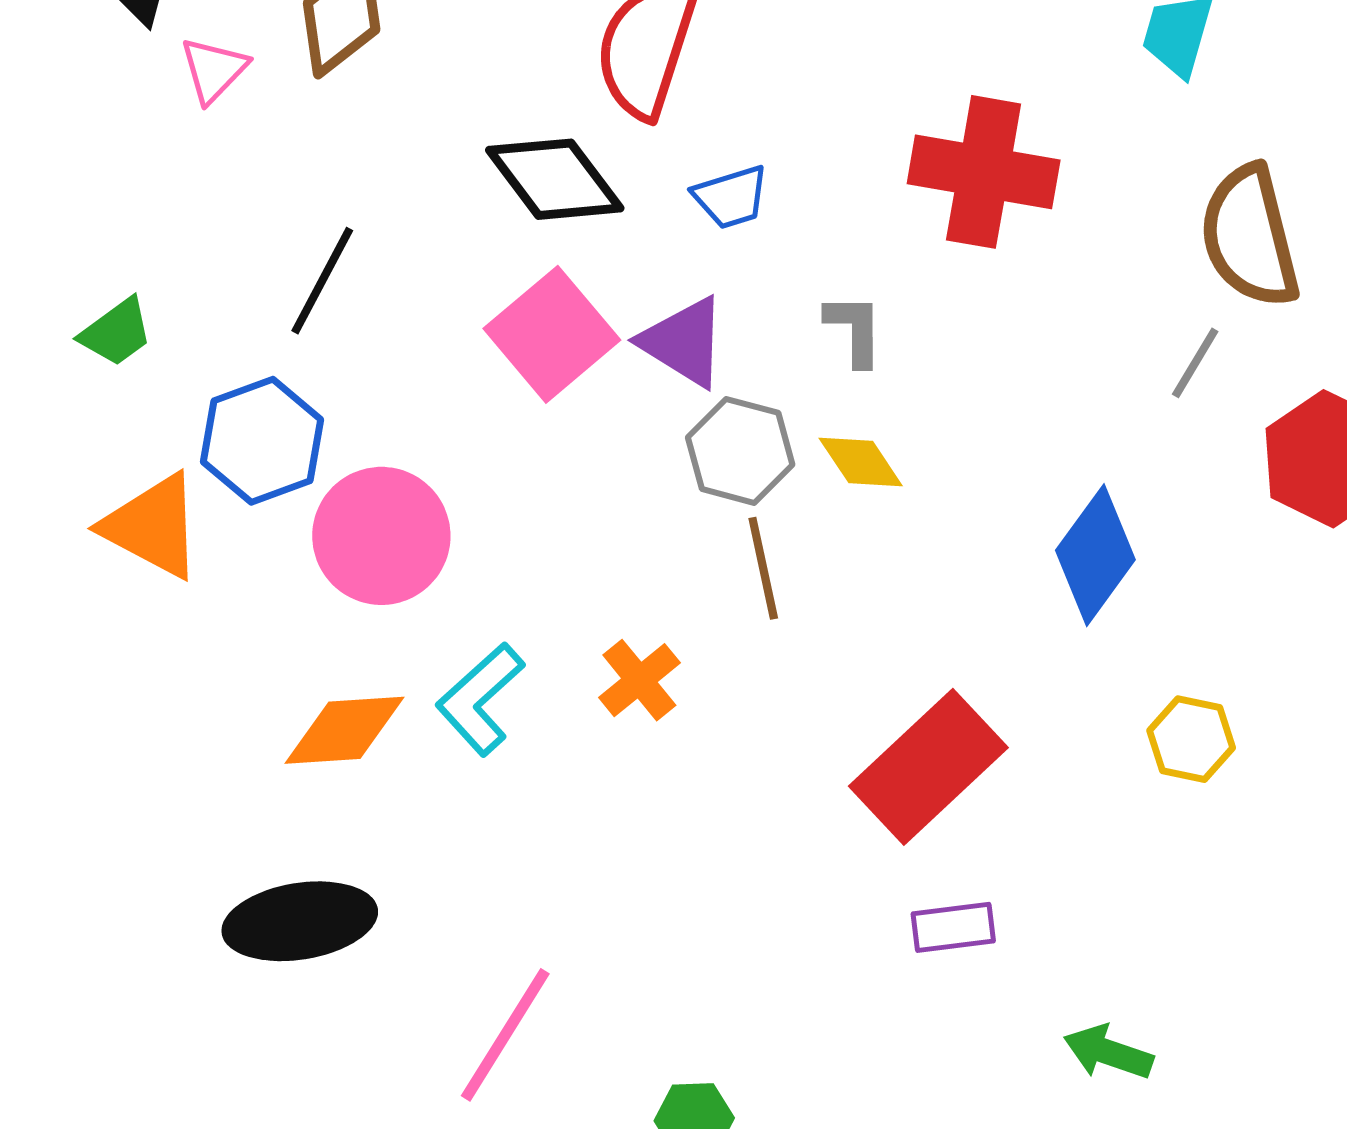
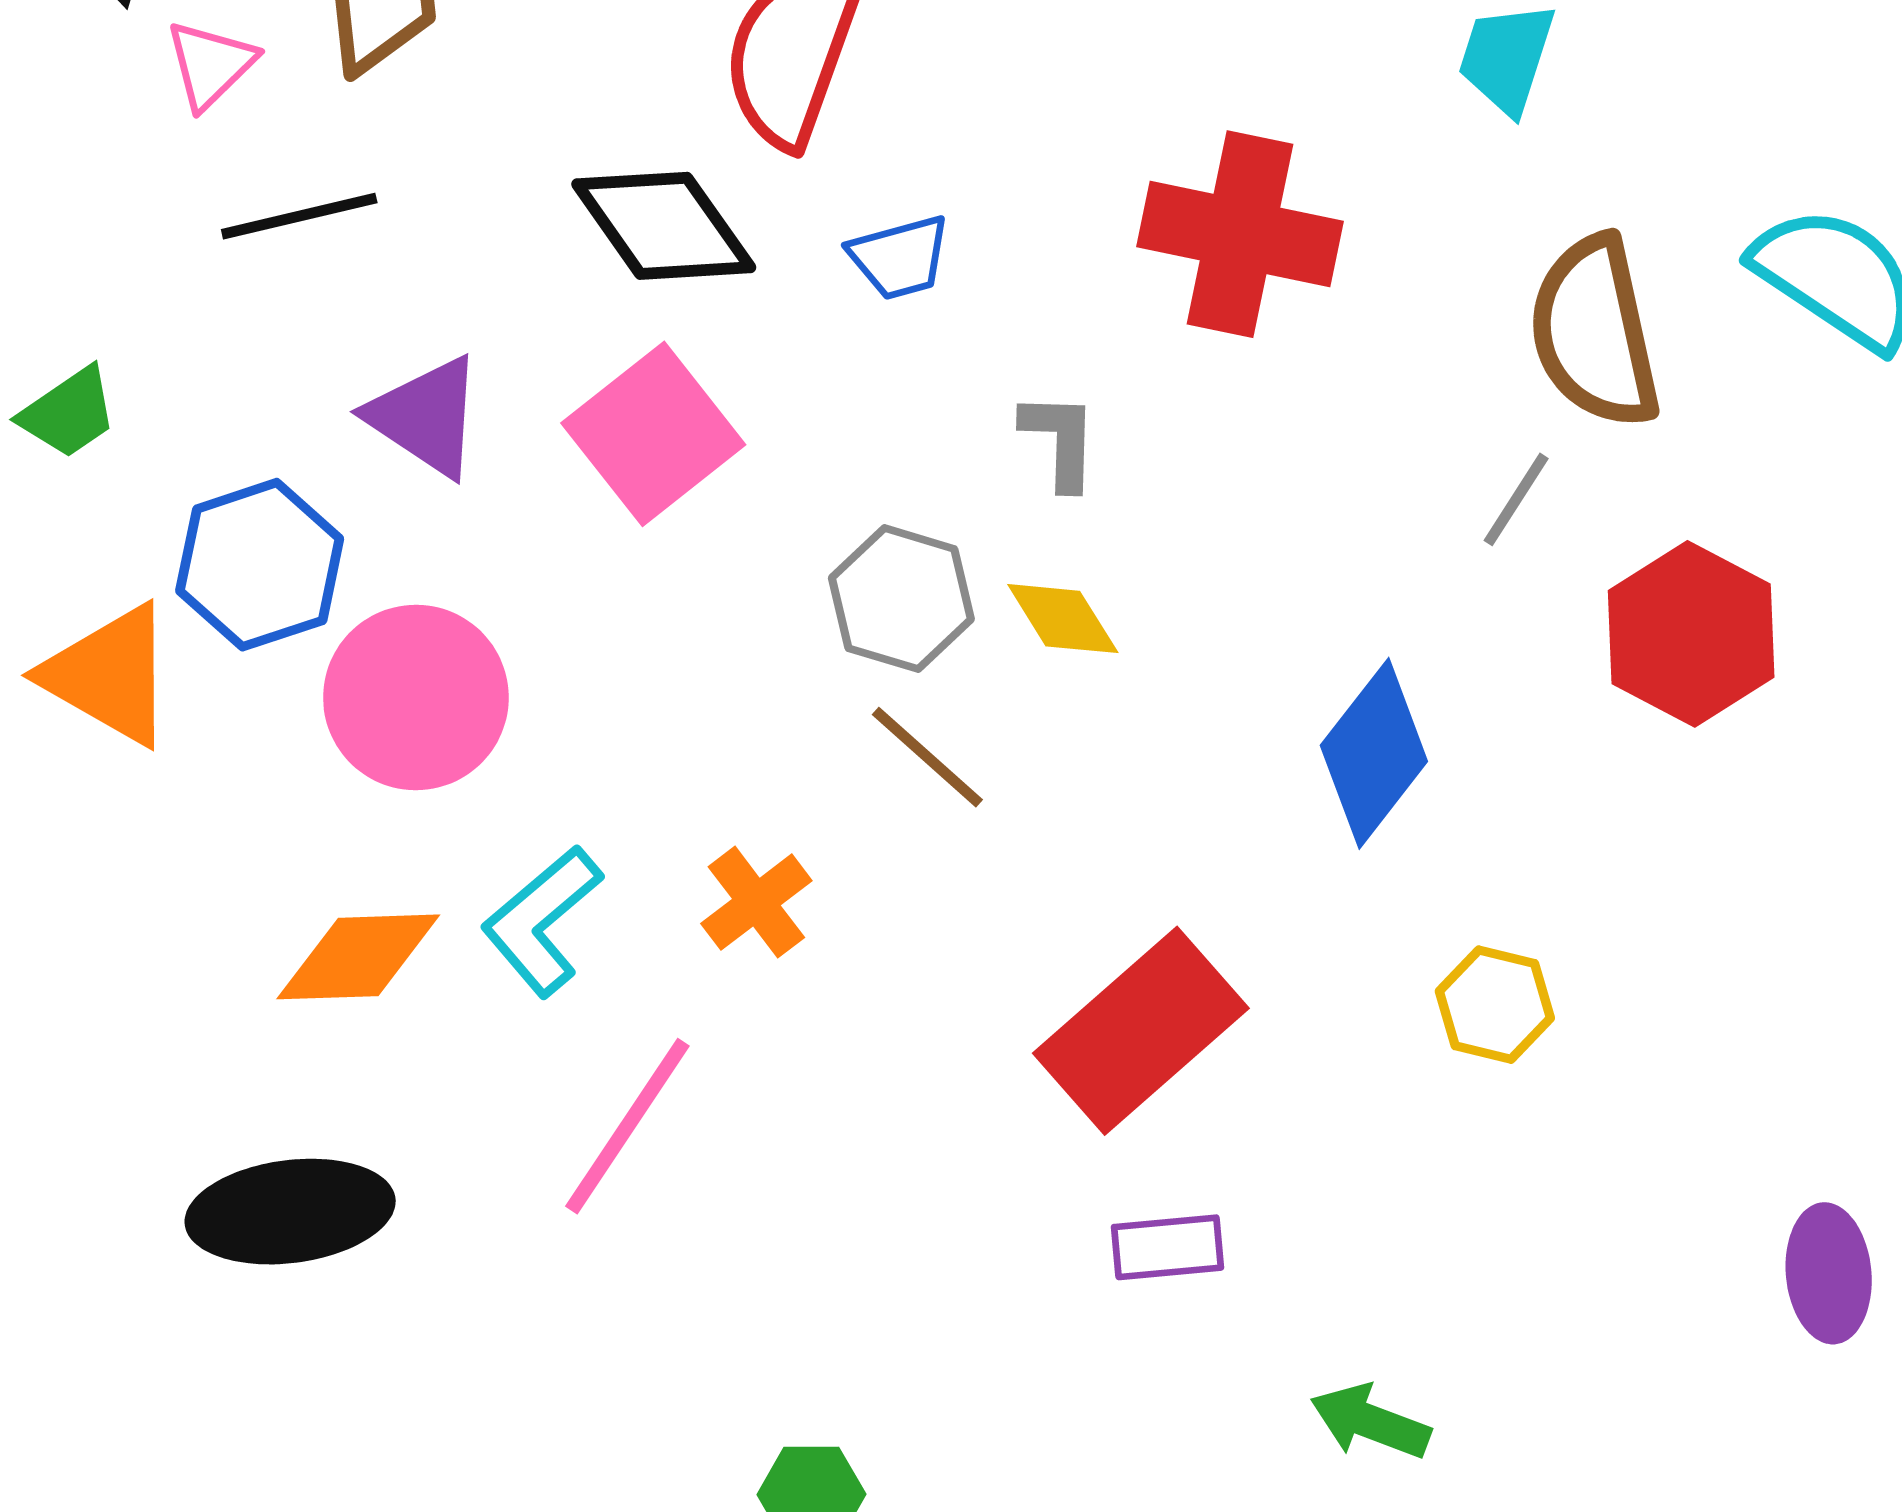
black line: (322, 281) -> (299, 216), moved, turned 47
purple triangle: (684, 342) -> (426, 417), moved
brown line: (763, 568) -> (927, 757), turned -38
pink line: (505, 1035) -> (627, 1126), moved

